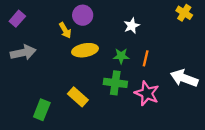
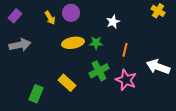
yellow arrow: (65, 30) -> (50, 18), moved
green star: (121, 56) -> (96, 43), moved
green cross: (115, 83) -> (99, 71), turned -36

